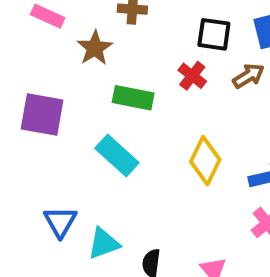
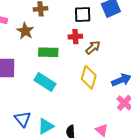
red cross: (192, 76) -> (75, 37), turned -32
brown arrow: (249, 76) -> (93, 47), moved

